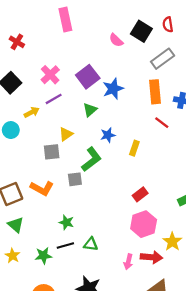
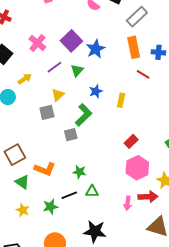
purple line: (54, 99) -> (54, 67), moved
orange L-shape: (42, 188) -> (45, 169), moved
green star: (66, 222) -> (79, 172), moved

